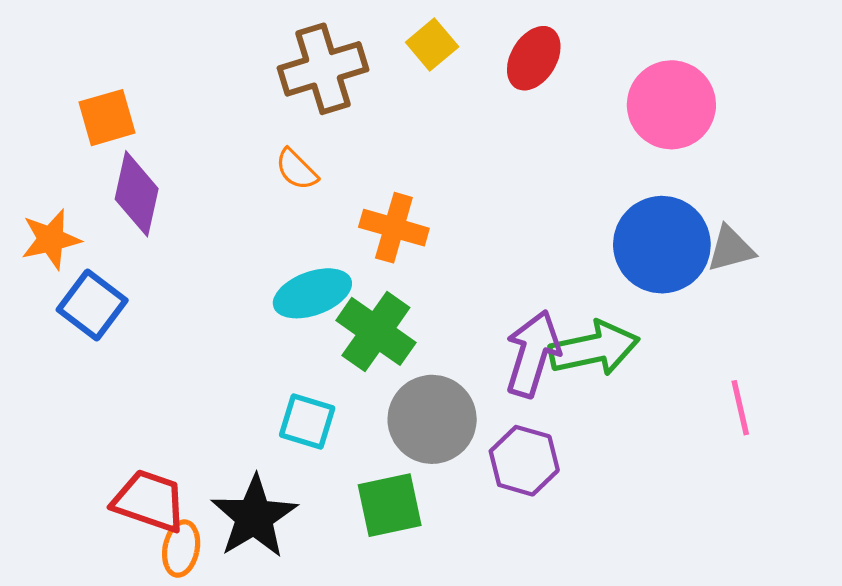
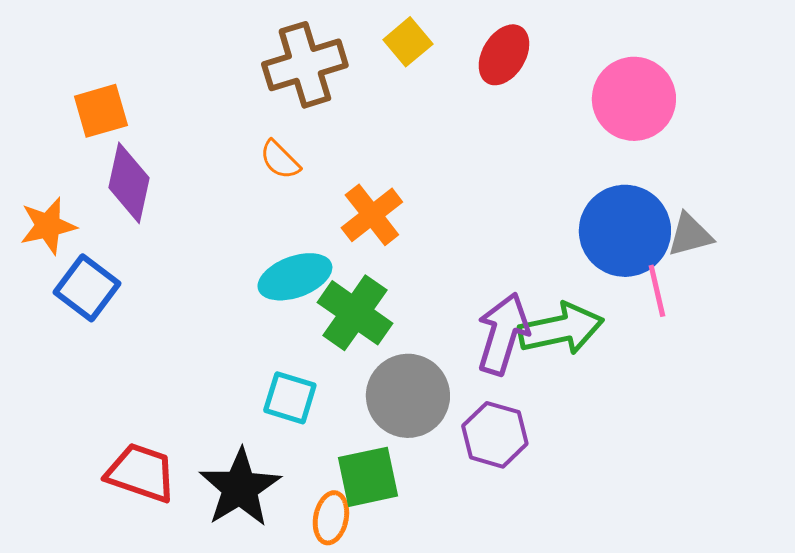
orange cross: (394, 228) -> (372, 215), turned 36
pink line: (740, 408) -> (657, 291), moved
orange ellipse: (181, 549) -> (331, 518), moved

